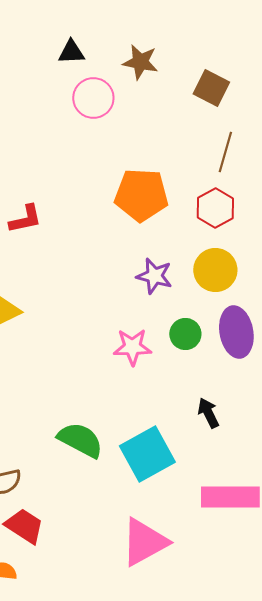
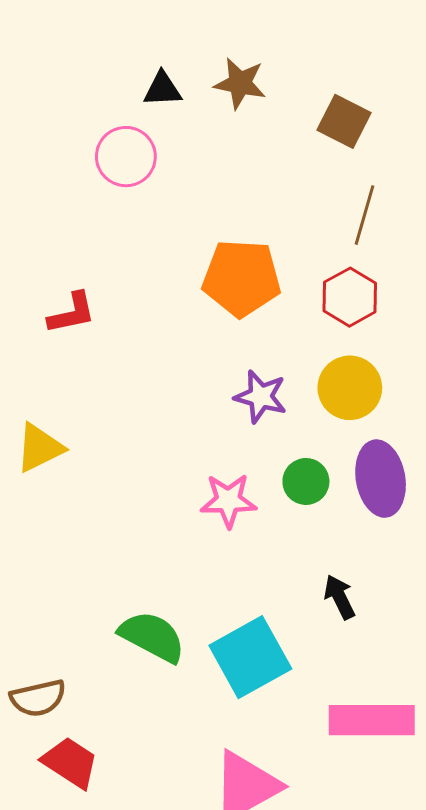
black triangle: (71, 52) -> (162, 89), moved
pink circle: (93, 98) -> (126, 157), moved

